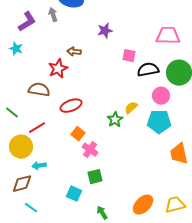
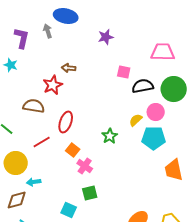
purple L-shape: (27, 22) -> (22, 38), turned -45
purple star: (105, 31) -> (106, 37), moved
red ellipse: (71, 106) -> (66, 122), turned -50
yellow semicircle: (131, 108) -> (136, 120), moved
red line: (37, 128) -> (42, 142), moved

